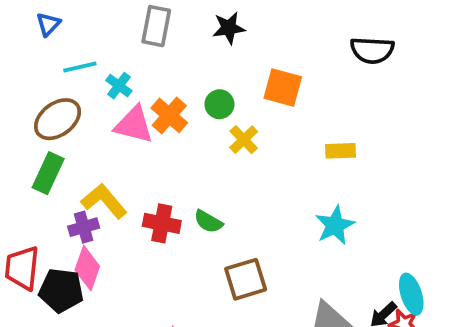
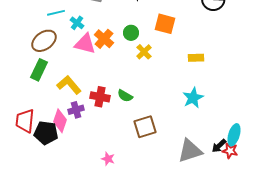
purple cross: (84, 227) -> (76, 110), moved
cyan ellipse: (411, 294) -> (234, 135), turned 35

